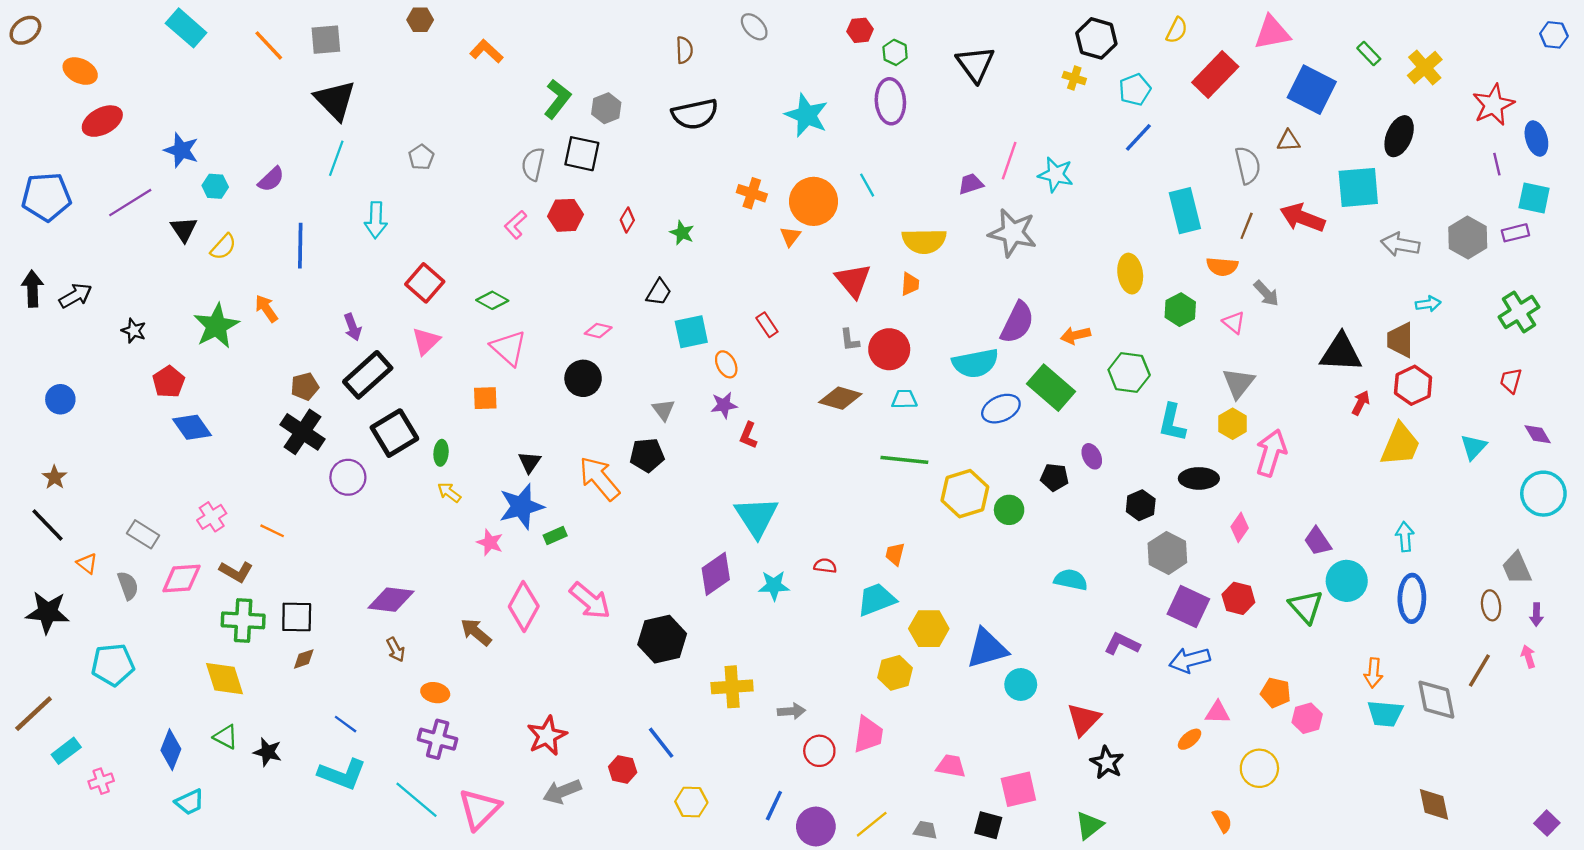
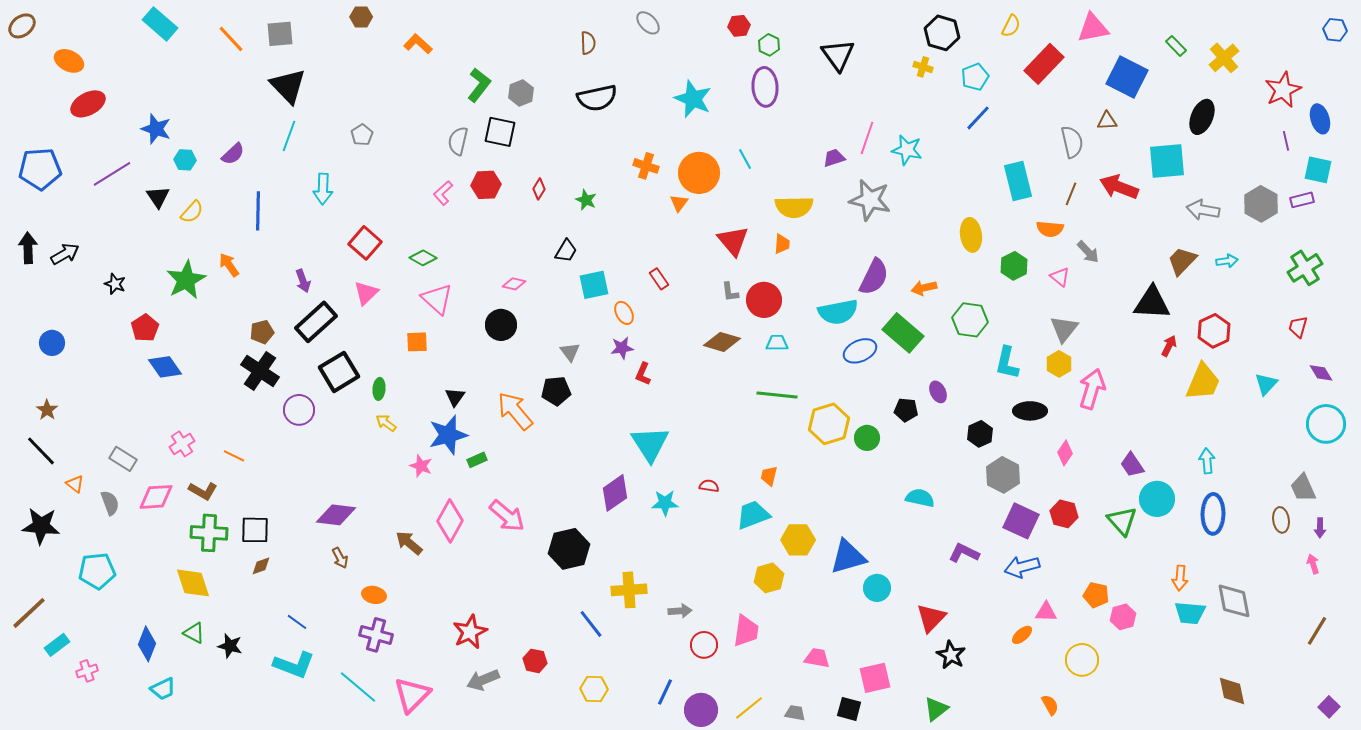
brown trapezoid: (1400, 340) -> (1182, 261), moved, turned 44
brown line: (1479, 671) -> (1317, 631), moved
blue line: (661, 743) -> (591, 624), moved

